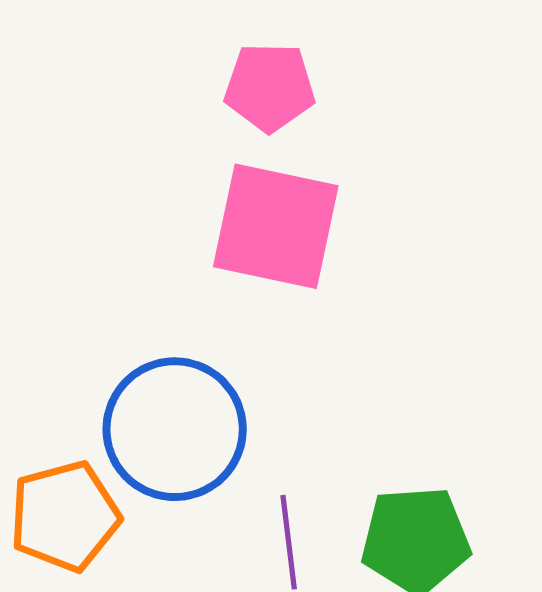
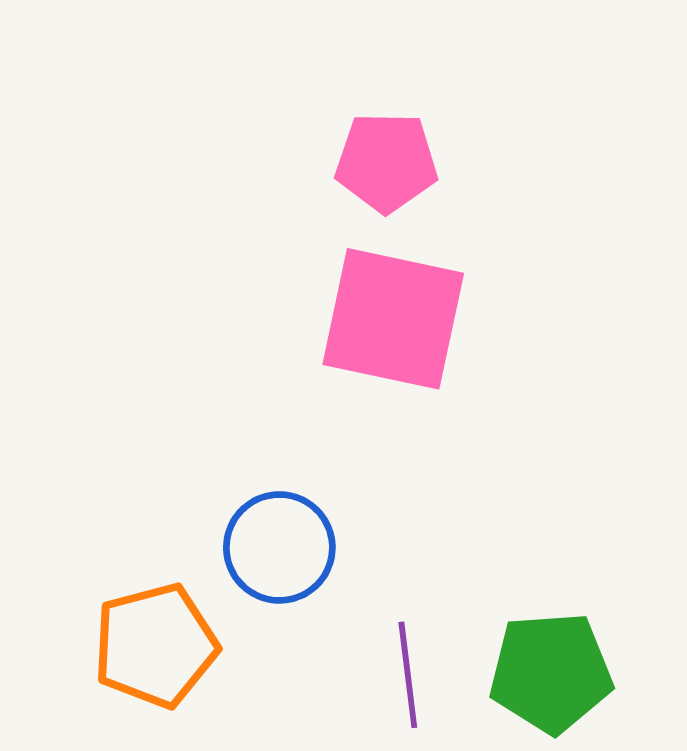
blue circle: (175, 429) -> (279, 547), size x0.7

